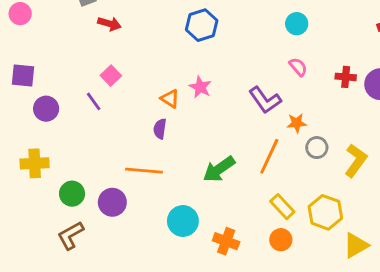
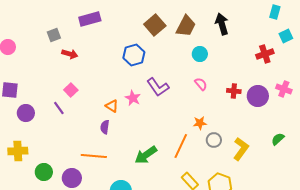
purple L-shape: (265, 100) -> (158, 87), moved

